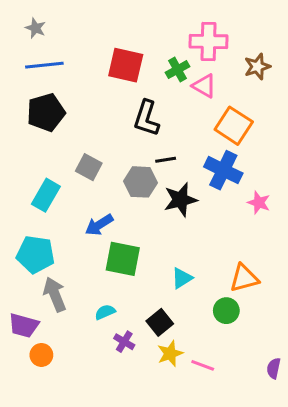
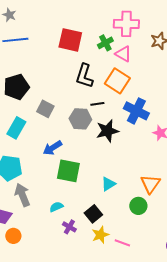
black pentagon: (46, 112) -> (16, 87), moved
orange square: (234, 126) -> (117, 81), moved
orange triangle: (244, 278) -> (150, 184), turned -40

